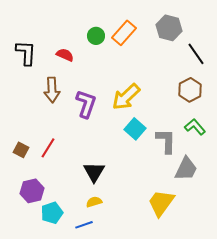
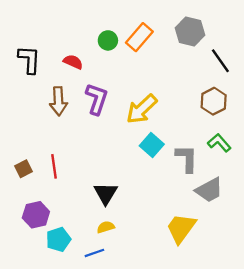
purple L-shape: (86, 104) -> (97, 99), moved
red line: (48, 148) -> (54, 166), turned -40
brown square: (21, 150) -> (24, 169), turned 35
gray trapezoid: (186, 169) -> (209, 190), turned 36

